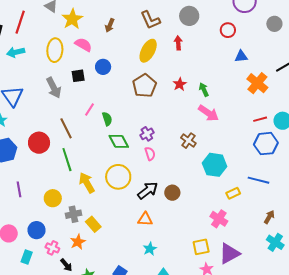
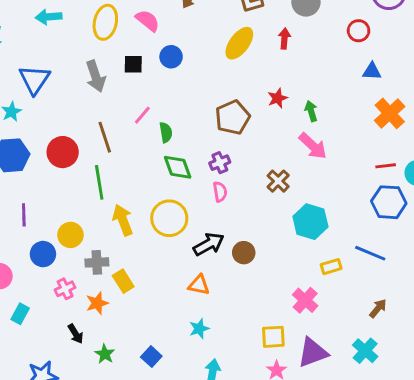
brown pentagon: (144, 86) -> (233, 117), moved
blue circle: (36, 230) -> (43, 254), moved
cyan cross: (275, 242) -> (365, 351), moved
pink cross: (52, 248) -> (65, 289), moved, turned 32

